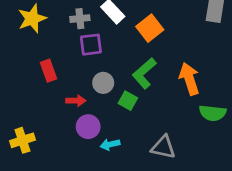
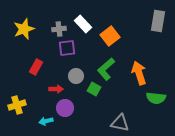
red rectangle: (48, 71) -> (36, 67), turned 49
yellow cross: (22, 140) -> (17, 105), moved
cyan arrow: (110, 144) -> (46, 121), moved

